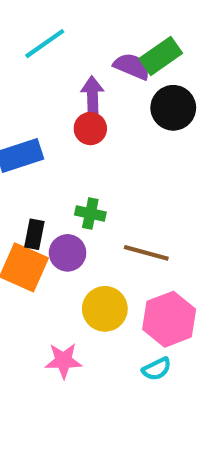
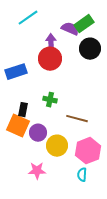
red circle: (90, 129) -> (50, 59), size x1.5
purple circle: (68, 253) -> (38, 133), moved
cyan semicircle: (157, 369) -> (82, 175), turned 120

